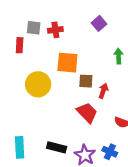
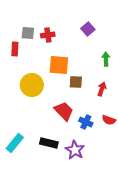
red arrow: (103, 91) -> (102, 89), moved
red trapezoid: (87, 113) -> (64, 111), moved
cyan rectangle: (20, 147) -> (15, 143), turned 42
blue cross: (110, 152) -> (86, 122), moved

